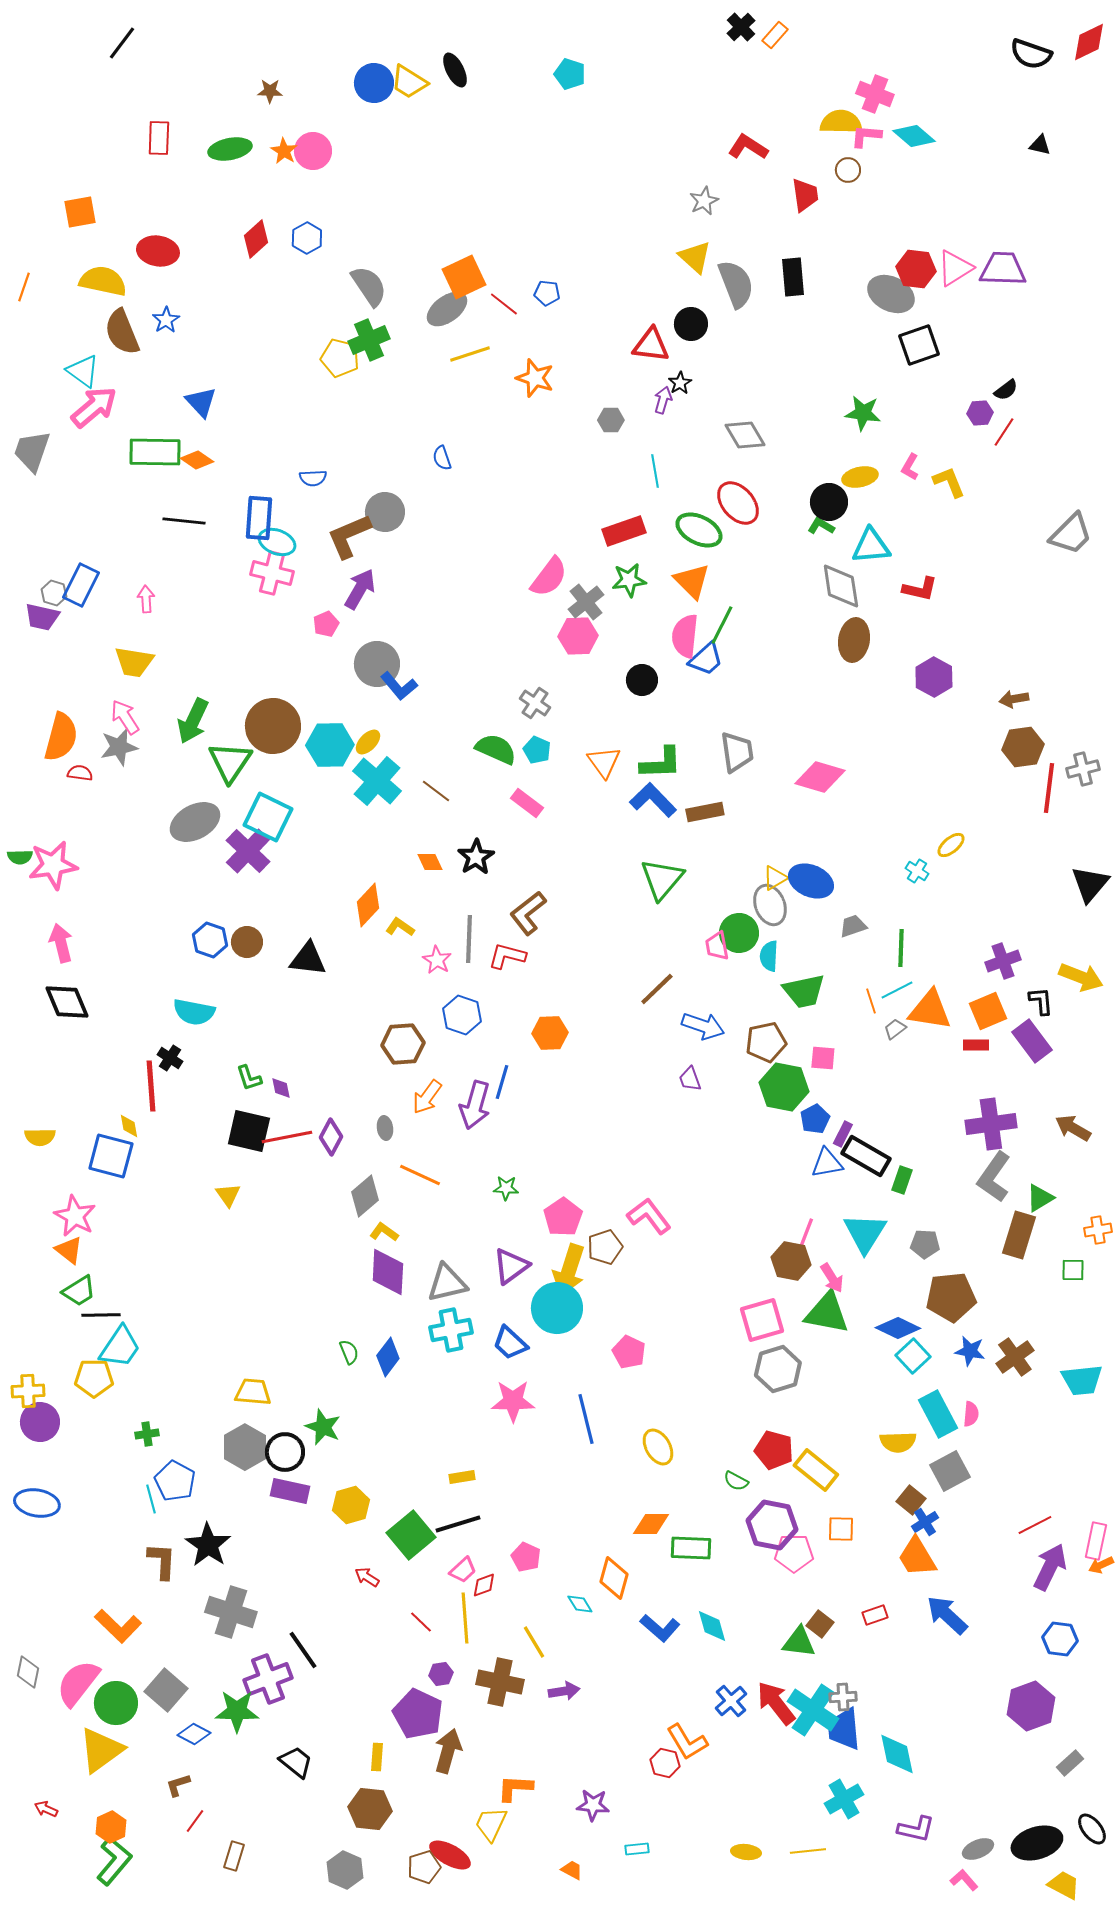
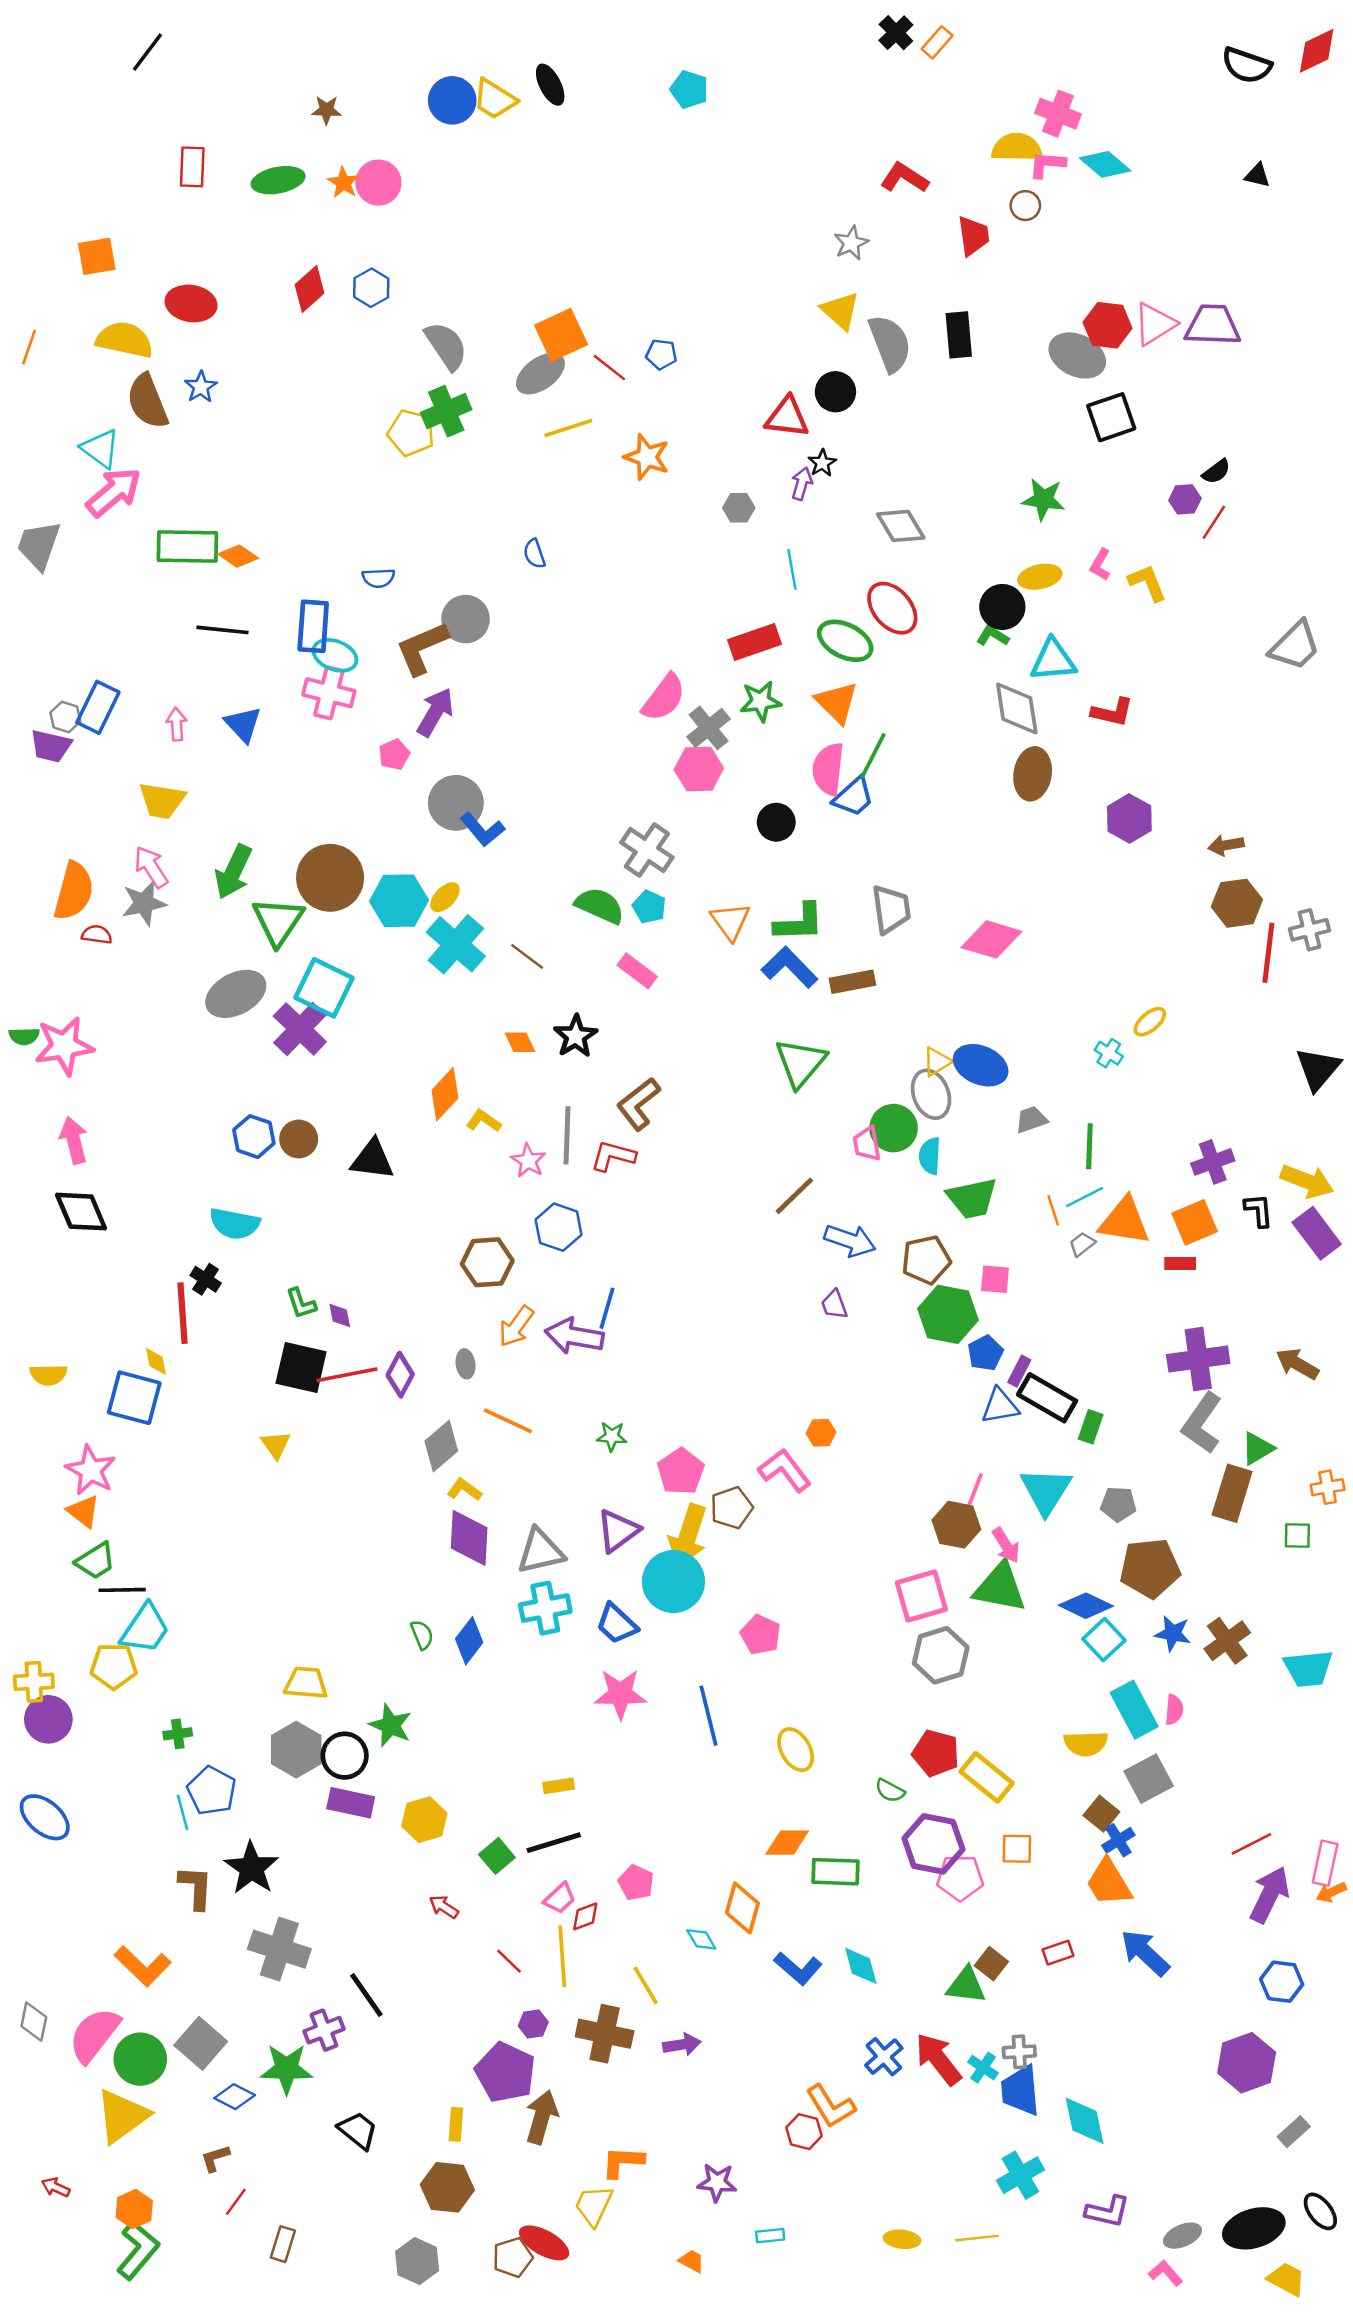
blue triangle: (201, 402) -> (243, 724), moved
gray cross: (535, 703) -> (647, 850), size x1.4
orange hexagon: (550, 1033) -> (821, 1433), moved, size x0.7
purple rectangle: (1032, 1041) -> (1317, 1233), moved
purple arrow: (475, 1105) -> (574, 1336), turned 84
blue ellipse: (37, 1503) -> (45, 1817), turned 30
green square: (411, 1535) -> (497, 1856), size x0.6
purple cross: (268, 1679) -> (324, 2030), size x0.7
cyan cross: (813, 1710) -> (983, 2068), size x0.5

